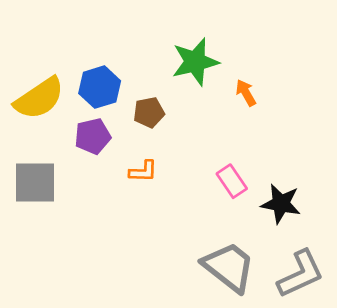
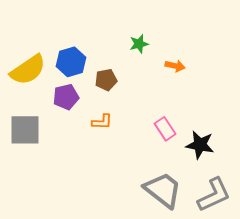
green star: (195, 62) -> (139, 44), size x0.6
orange arrow: (246, 93) -> (175, 66), turned 132

